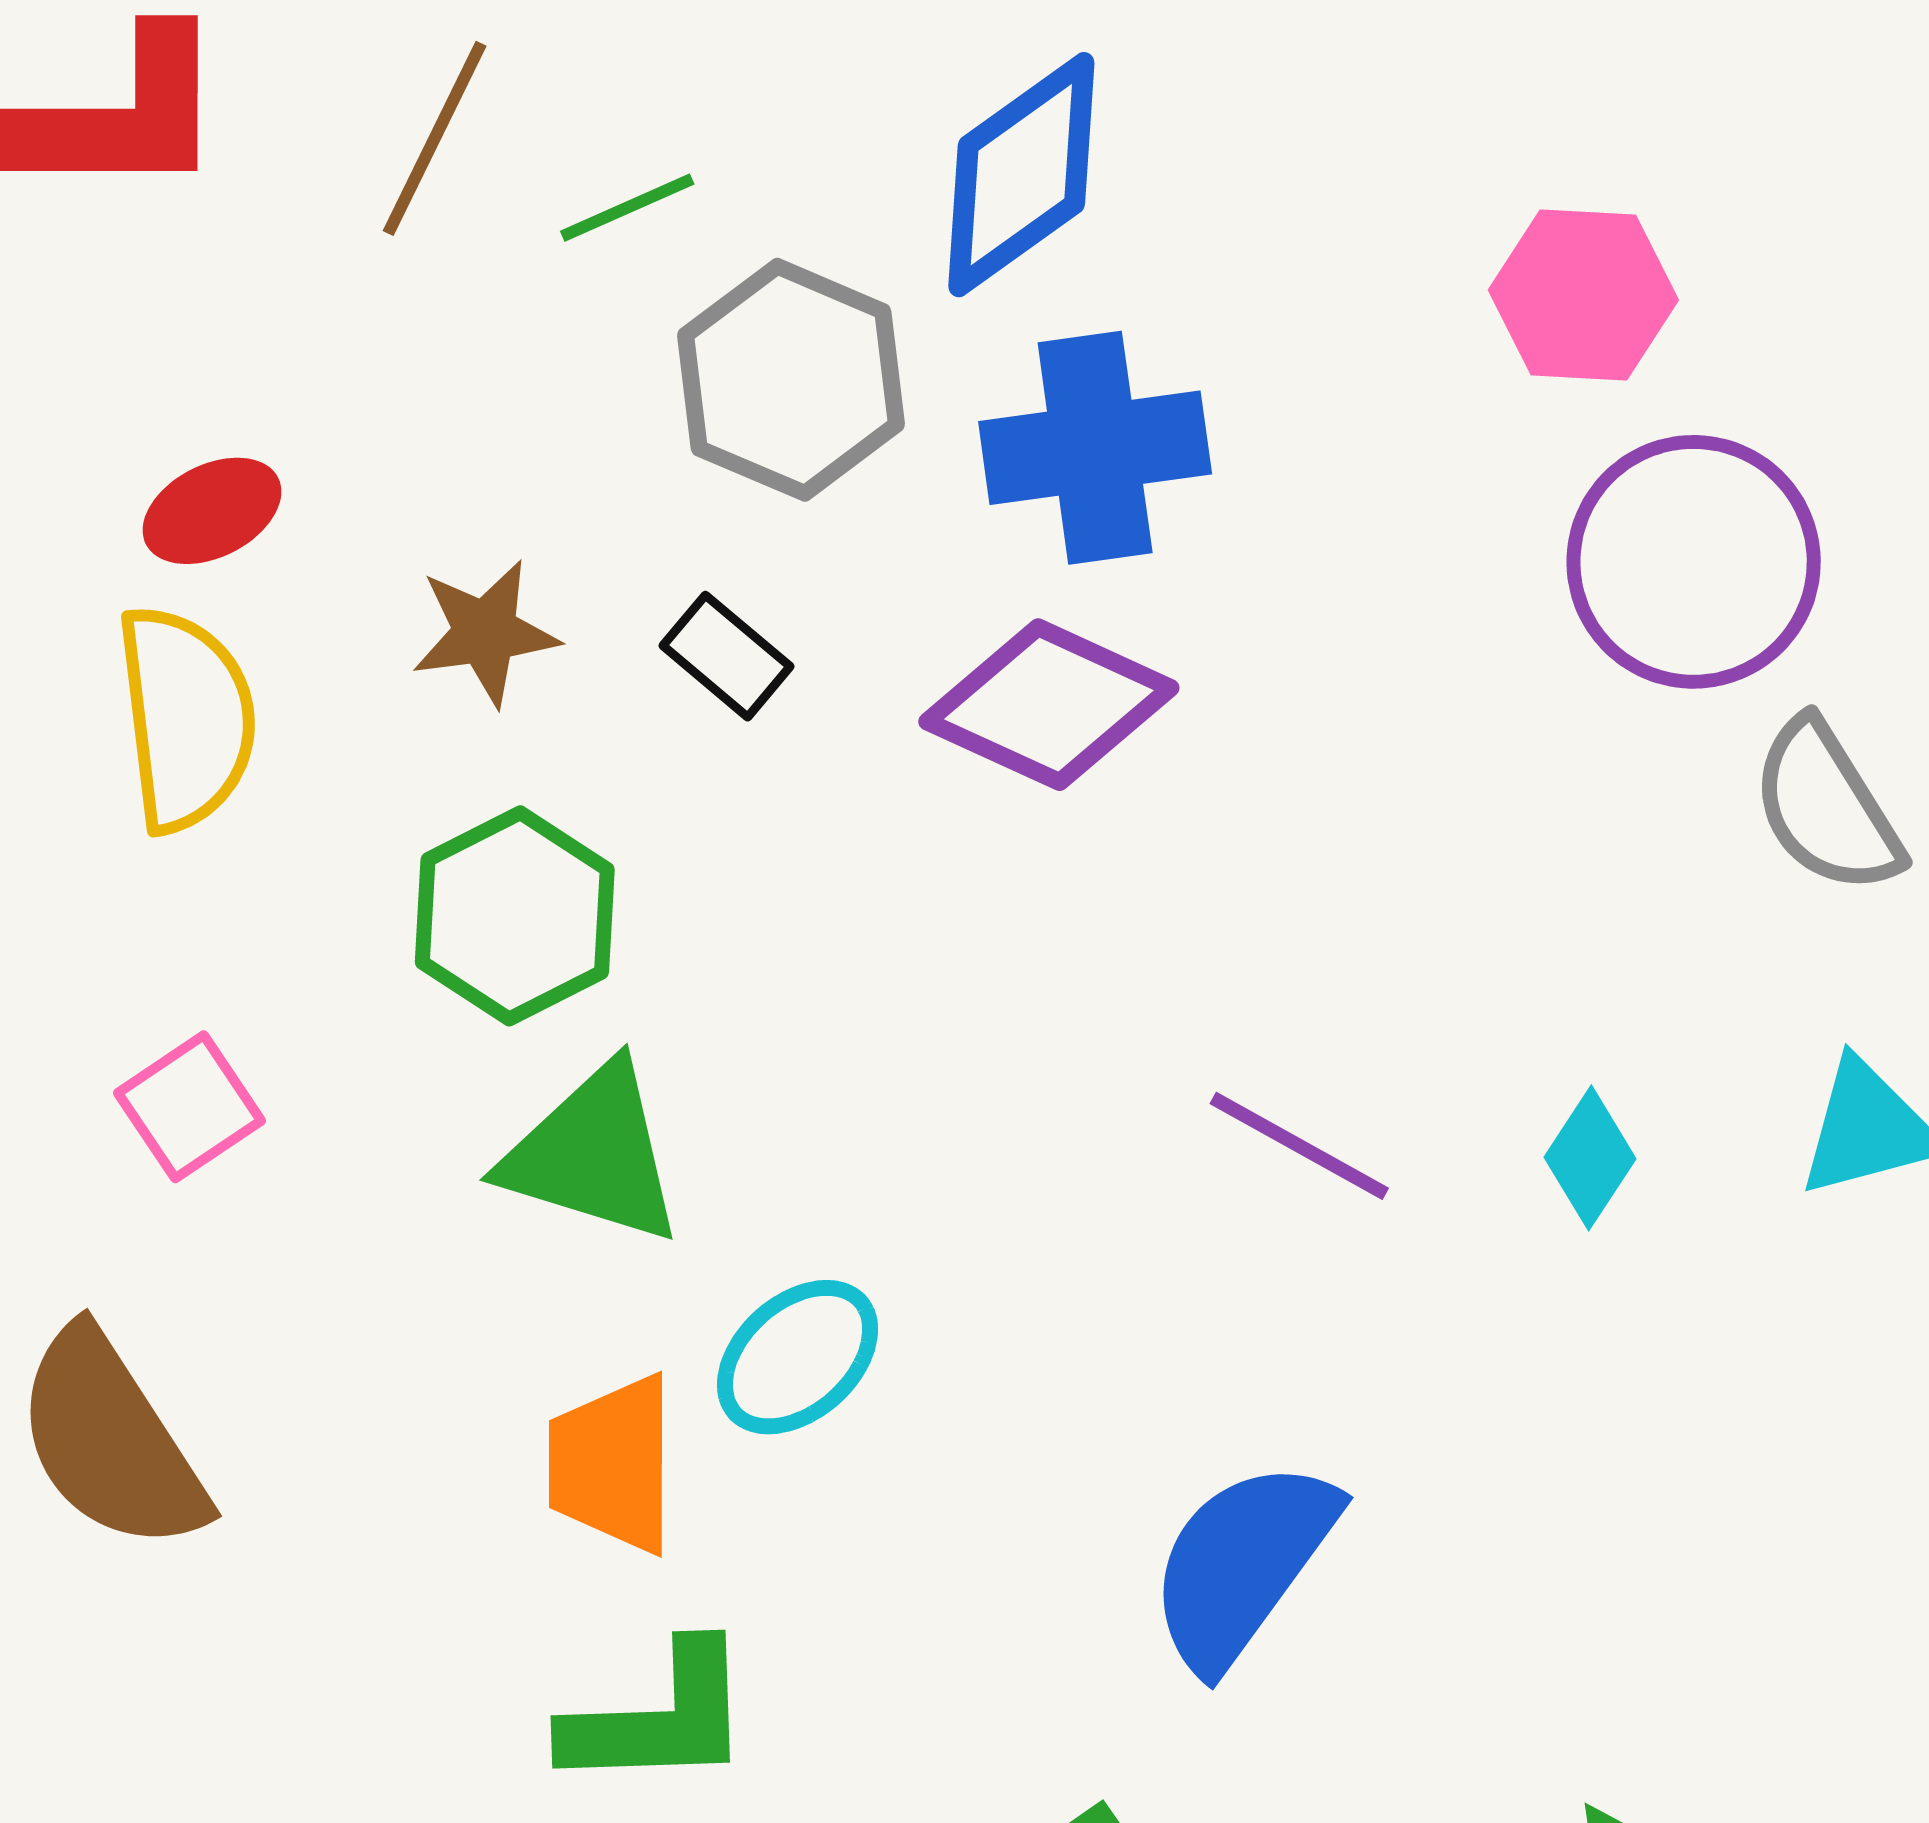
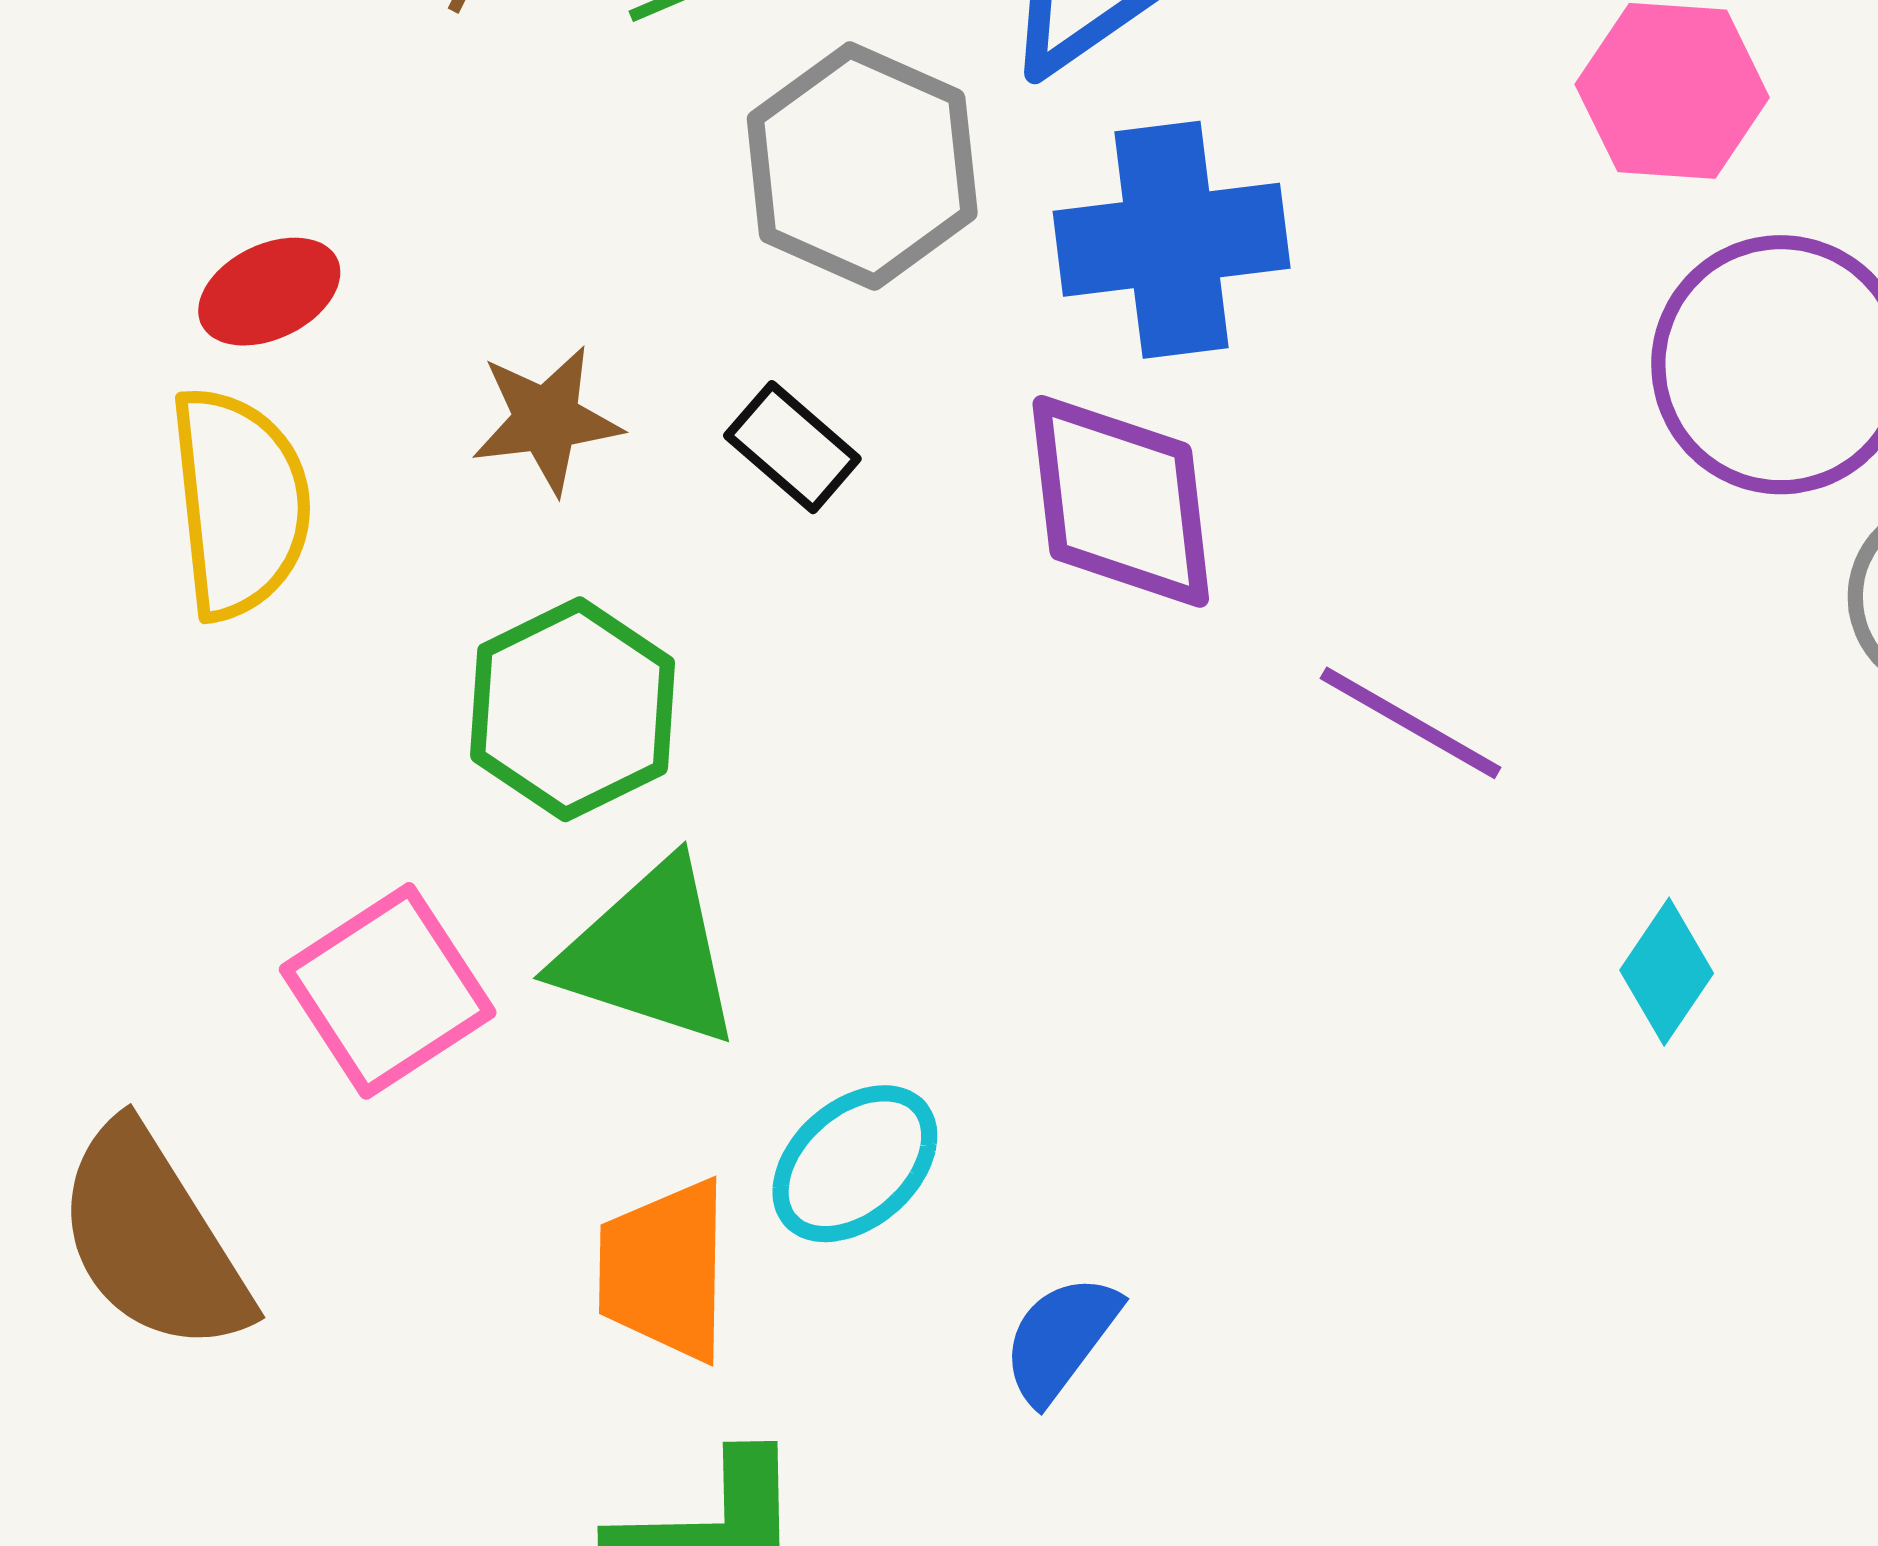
purple diamond: (1049, 705) -> (1121, 501), turned 58
pink square: (189, 1107) -> (388, 991), moved, size x1.4
purple line: (1299, 1146) -> (1411, 723), moved
blue semicircle: (1242, 1564) -> (1061, 1338), moved, size x0.6

